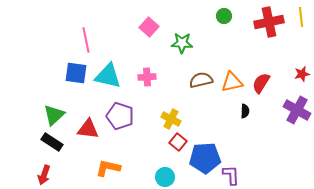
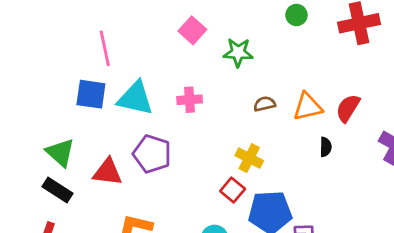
brown semicircle: (201, 80) -> (265, 104), size x0.7
green triangle: (54, 115) -> (60, 153), turned -35
yellow cross: (171, 119) -> (249, 158), moved

